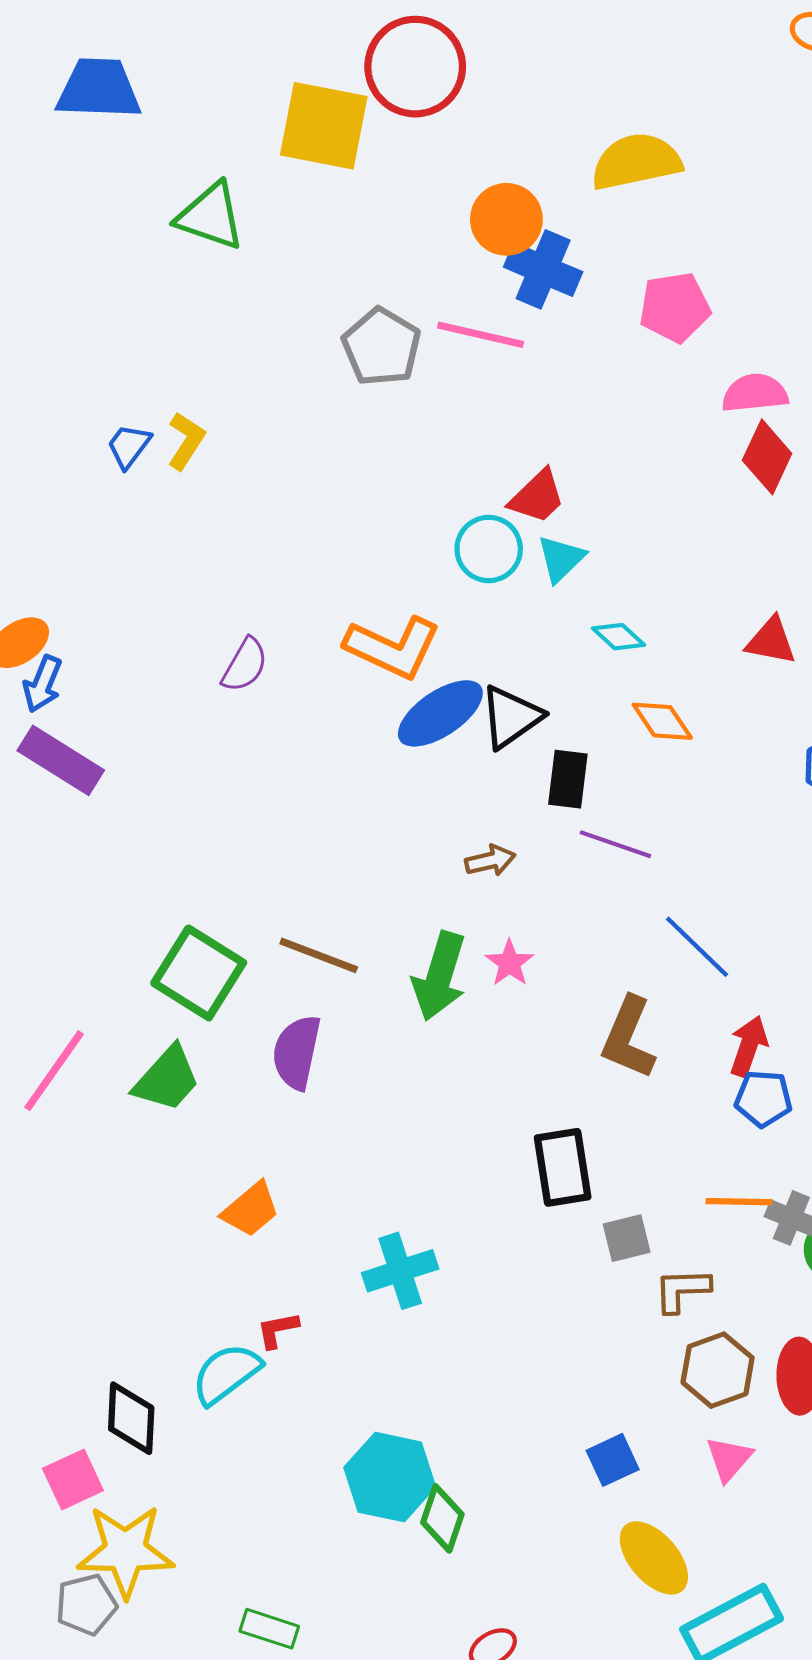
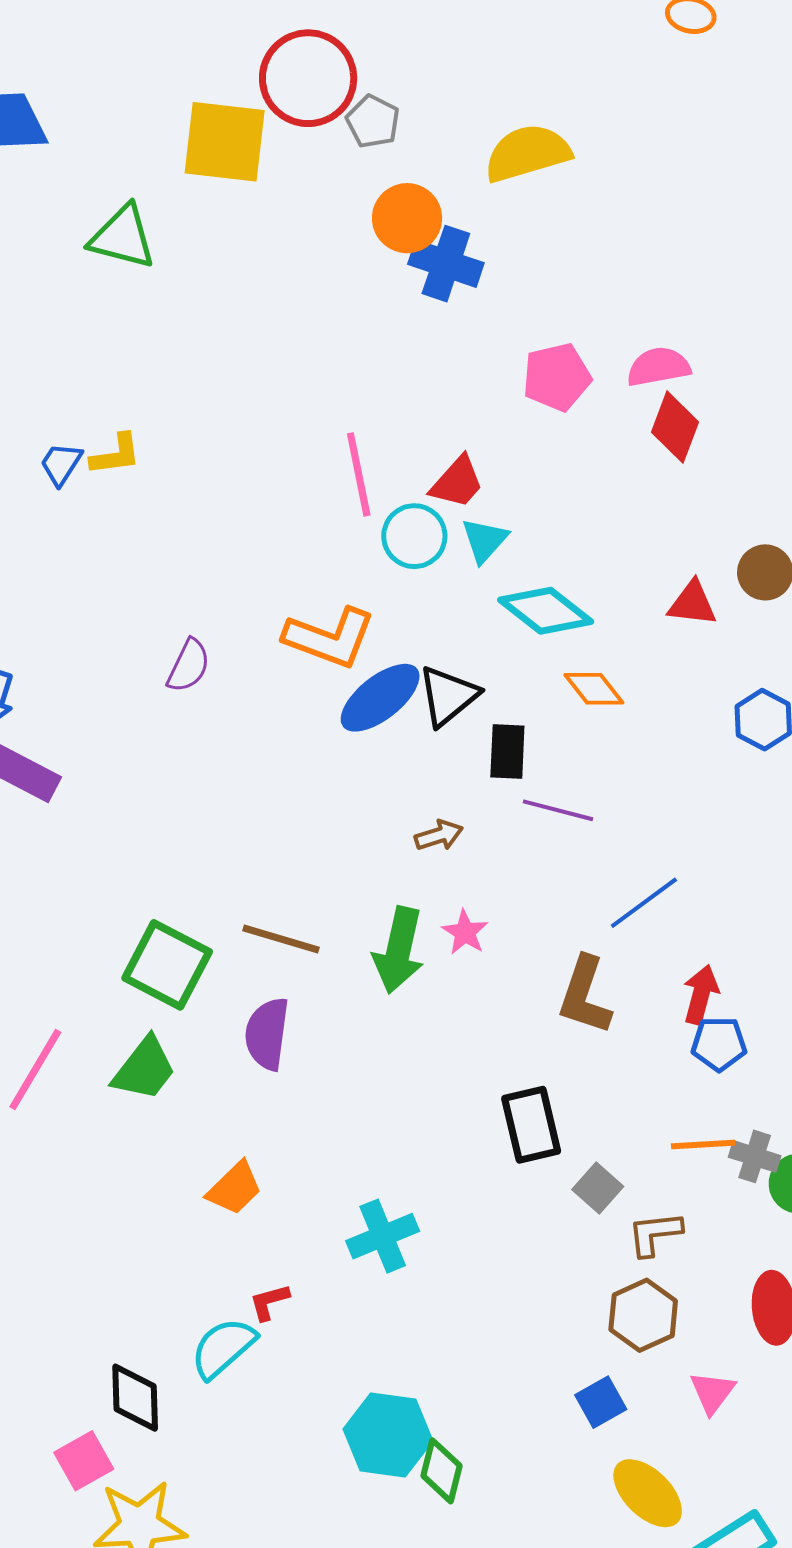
pink pentagon: (675, 307) -> (557, 377), moved
pink line: (481, 335) -> (359, 474), moved, turned 70
gray pentagon: (381, 347) -> (373, 121), moved, size x0.7
yellow L-shape: (186, 441) -> (116, 455), turned 54
cyan diamond: (619, 637) -> (546, 611), size x1.8
blue line: (697, 947) -> (644, 903), turned -76
gray square: (627, 1238) -> (598, 1188), turned -30
brown hexagon: (718, 1370) -> (643, 1315), moved

